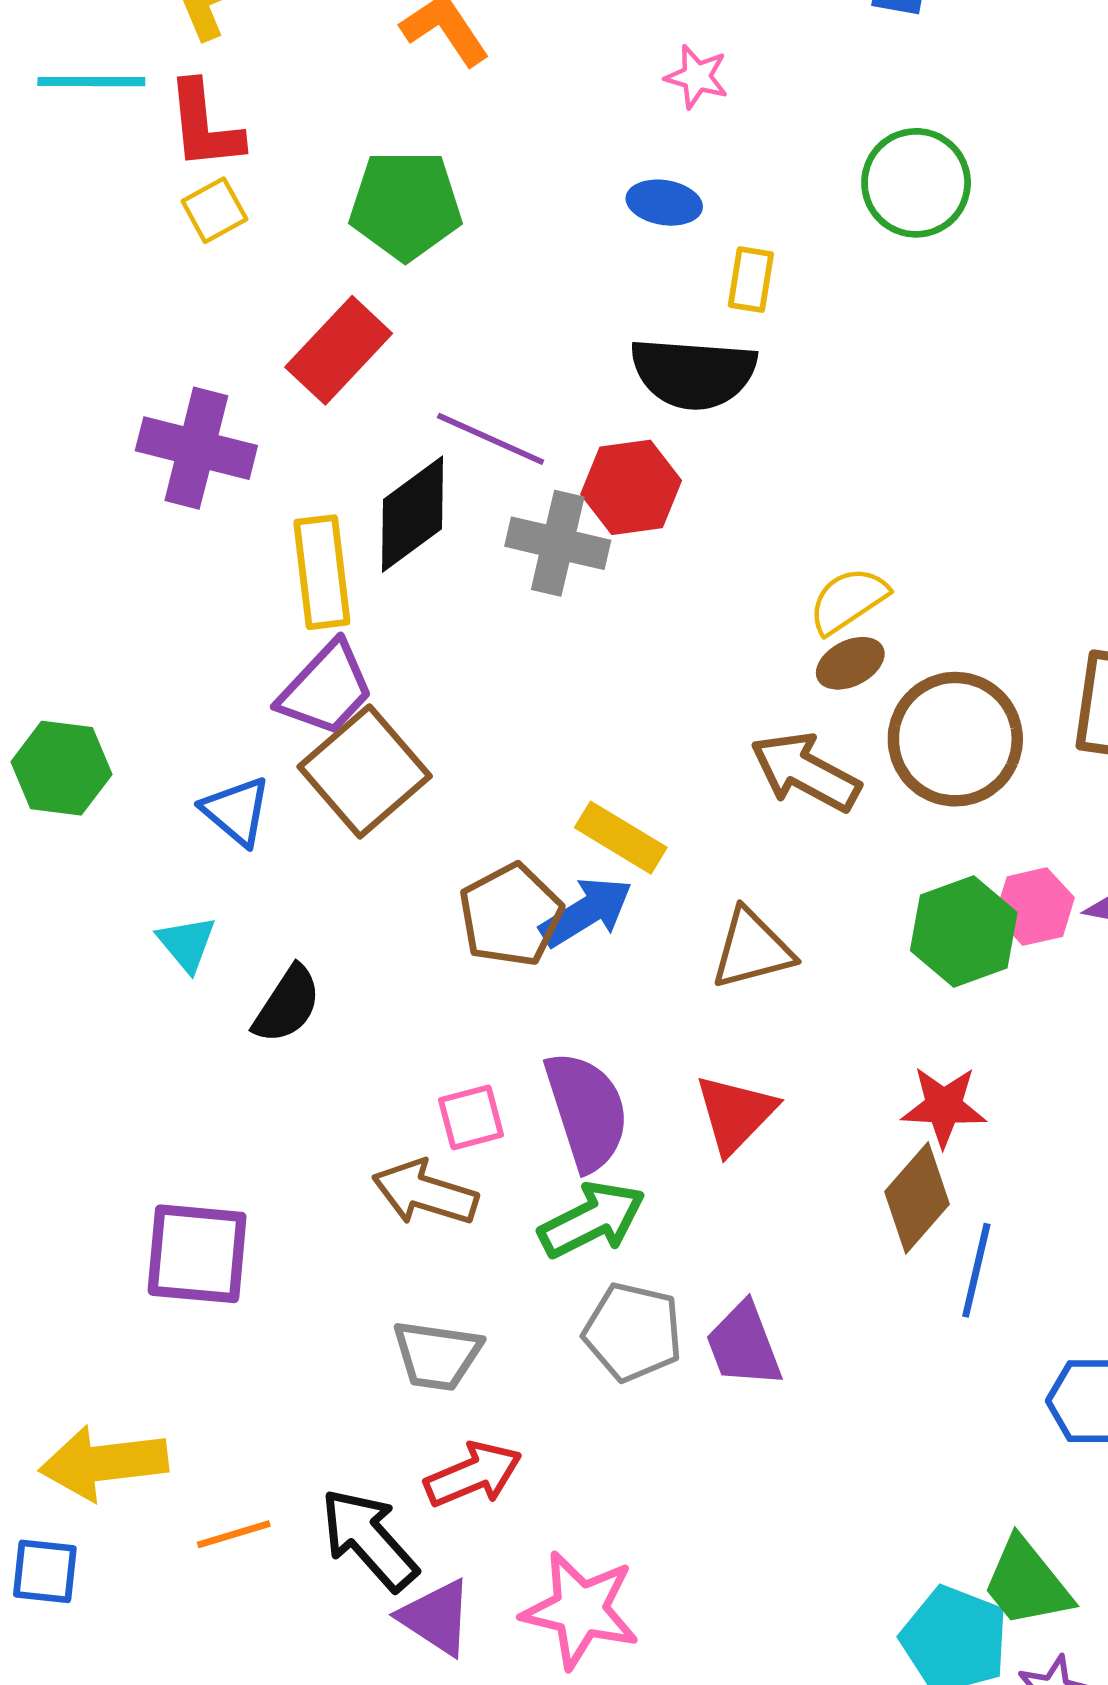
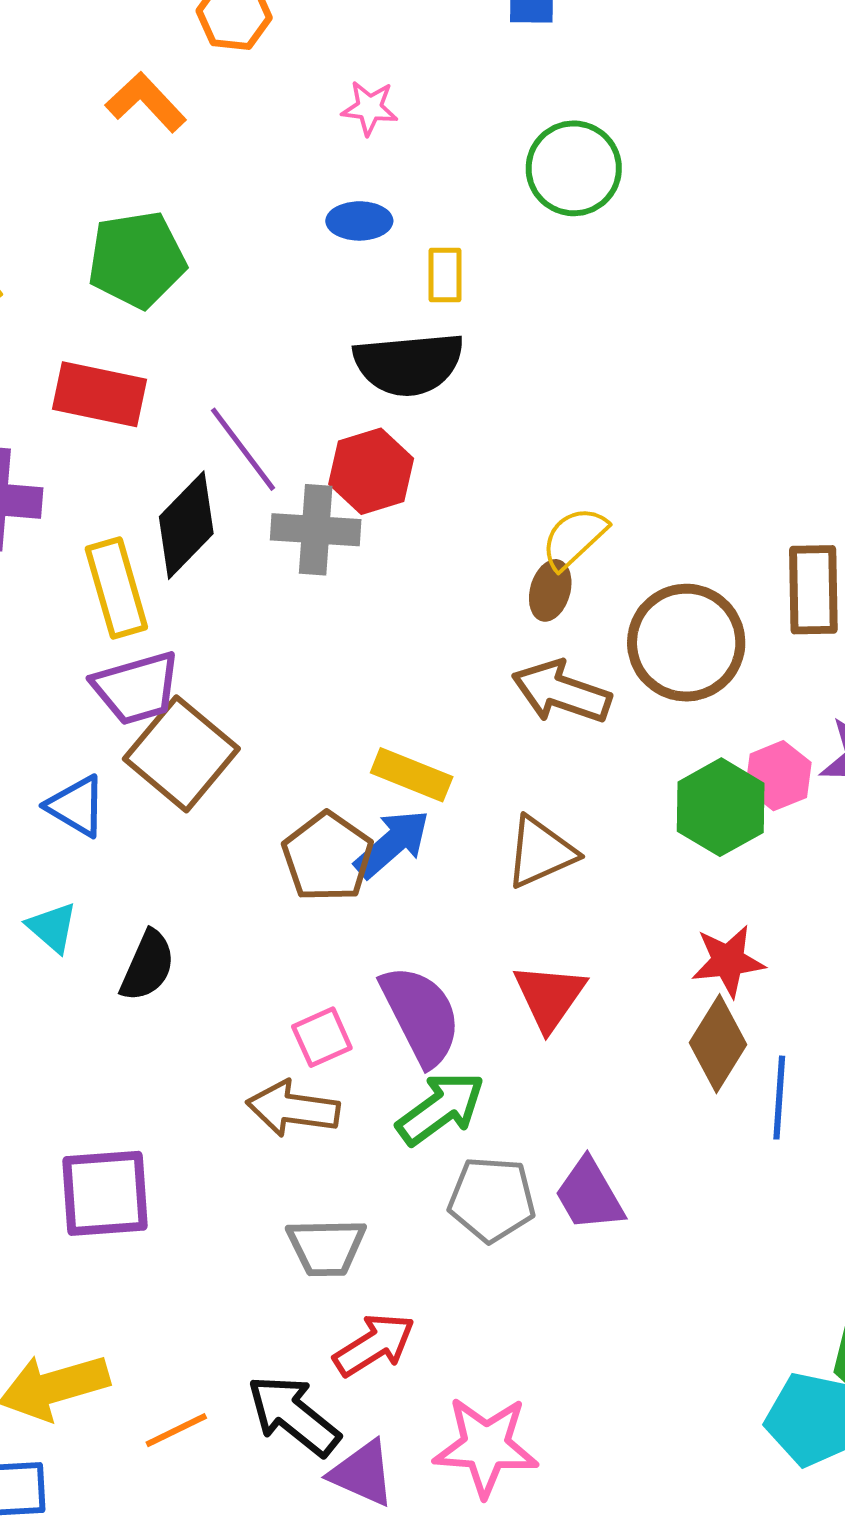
red rectangle: (339, 350) -> (99, 394), turned 68
purple line: (491, 439) -> (243, 449), turned 38
brown ellipse: (850, 663) -> (550, 590), moved, turned -38
purple trapezoid: (326, 689) -> (136, 688), turned 40

